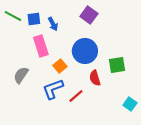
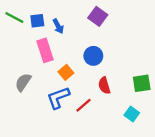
blue circle: (85, 51) -> (93, 56), size x0.7
green square: (117, 65) -> (142, 83), moved
cyan square: (130, 104) -> (132, 114), moved

